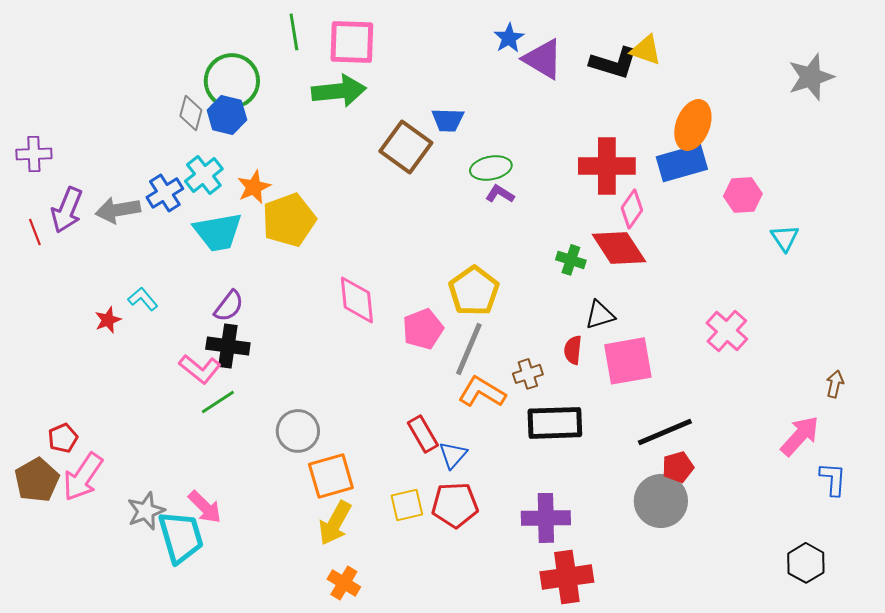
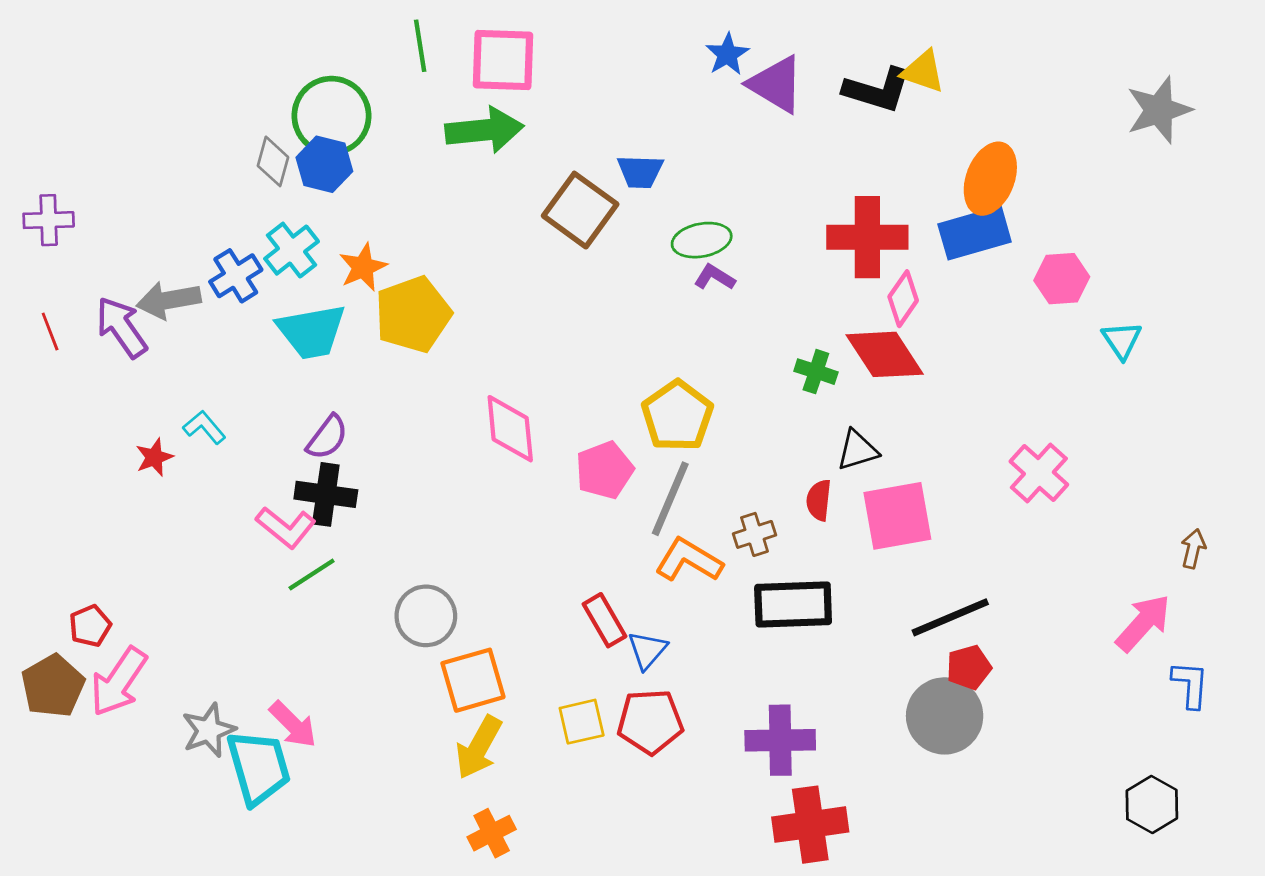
purple arrow: (67, 210) -> (121, 327), moved, turned 123
orange cross: (344, 583) -> (492, 833), turned 32

